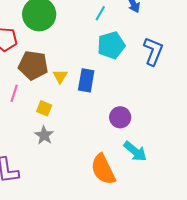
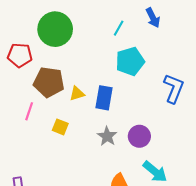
blue L-shape: (153, 51) -> (174, 88), moved
yellow triangle: (60, 76) -> (77, 94), turned 42
gray star: (44, 135) -> (107, 136), moved

